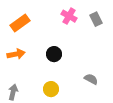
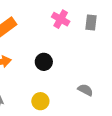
gray rectangle: (96, 19) -> (91, 22), turned 32

